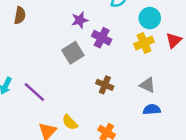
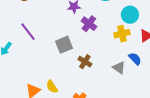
gray square: (73, 53) -> (64, 45), moved
purple line: (34, 92) -> (28, 32), moved
blue semicircle: (152, 109) -> (135, 59), moved, turned 40

